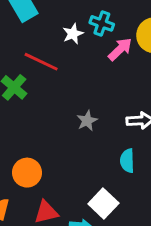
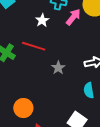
white star: (73, 34) -> (42, 20), moved
red line: (41, 62) -> (34, 46), moved

